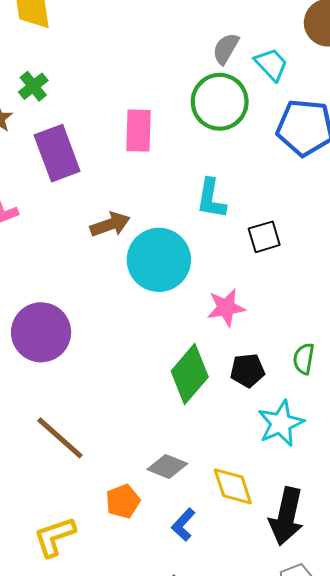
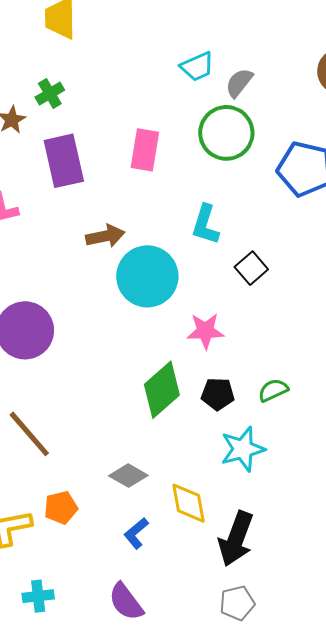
cyan trapezoid: (271, 64) -> (197, 67), moved, turned 102
black square: (264, 237) -> (251, 268), turned -32
green semicircle: (304, 359) -> (273, 390), turned 48
orange pentagon: (123, 501) -> (61, 508), moved

